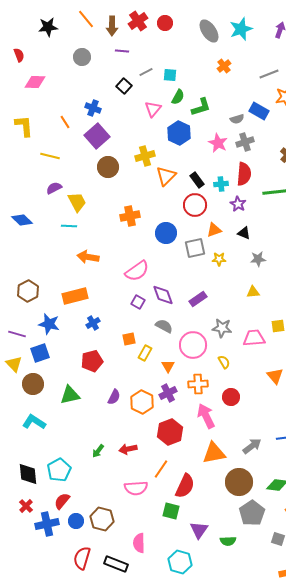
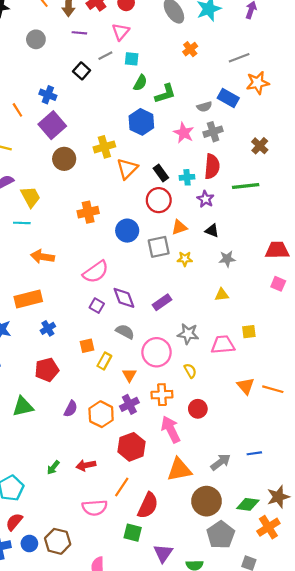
pink triangle: (153, 109) -> (121, 32), moved

